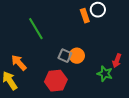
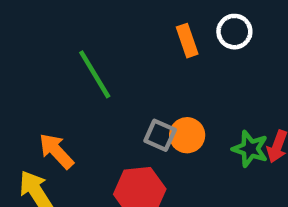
orange rectangle: (85, 16) -> (187, 41), moved
green star: (105, 74) -> (250, 149), moved

